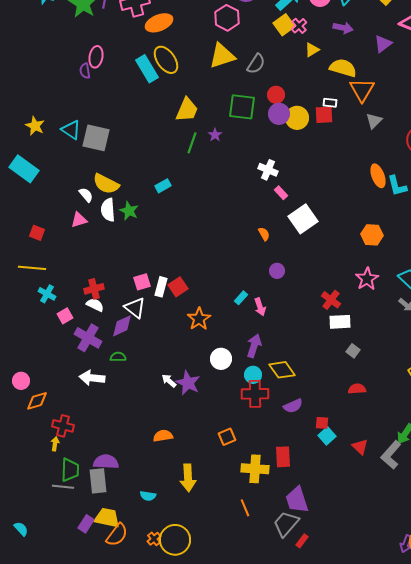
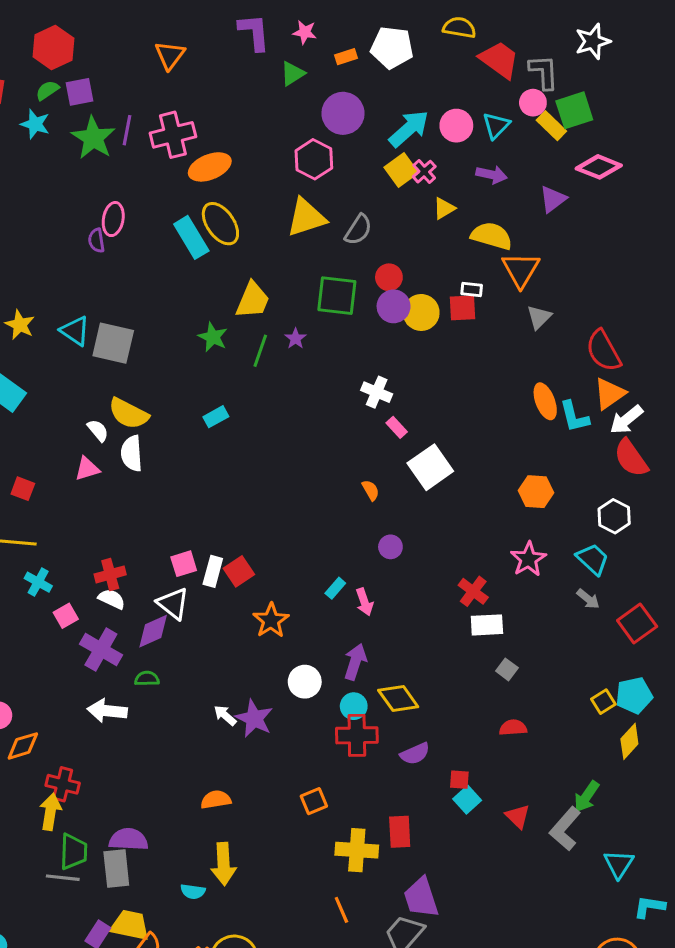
green star: (129, 211) -> (213, 337), moved
yellow arrow: (55, 444) -> (50, 812), size x1.6
yellow arrow: (188, 478) -> (224, 864), moved

